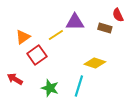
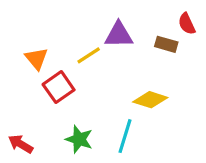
orange triangle: (23, 37) -> (36, 59), turned -35
red arrow: (15, 79) -> (21, 144), moved

